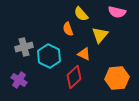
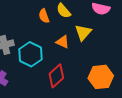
orange semicircle: (68, 29) -> (44, 16), moved
orange triangle: (84, 54) -> (63, 42), moved

